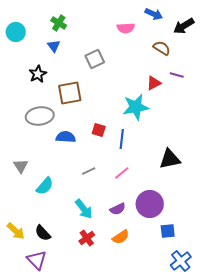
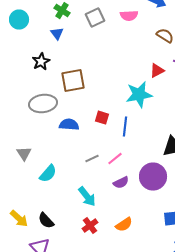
gray square: (95, 59) -> (95, 18), moved
pink line: (122, 173) -> (115, 159), moved
purple circle: (150, 204) -> (153, 177), moved
purple semicircle: (118, 209) -> (121, 183), moved

